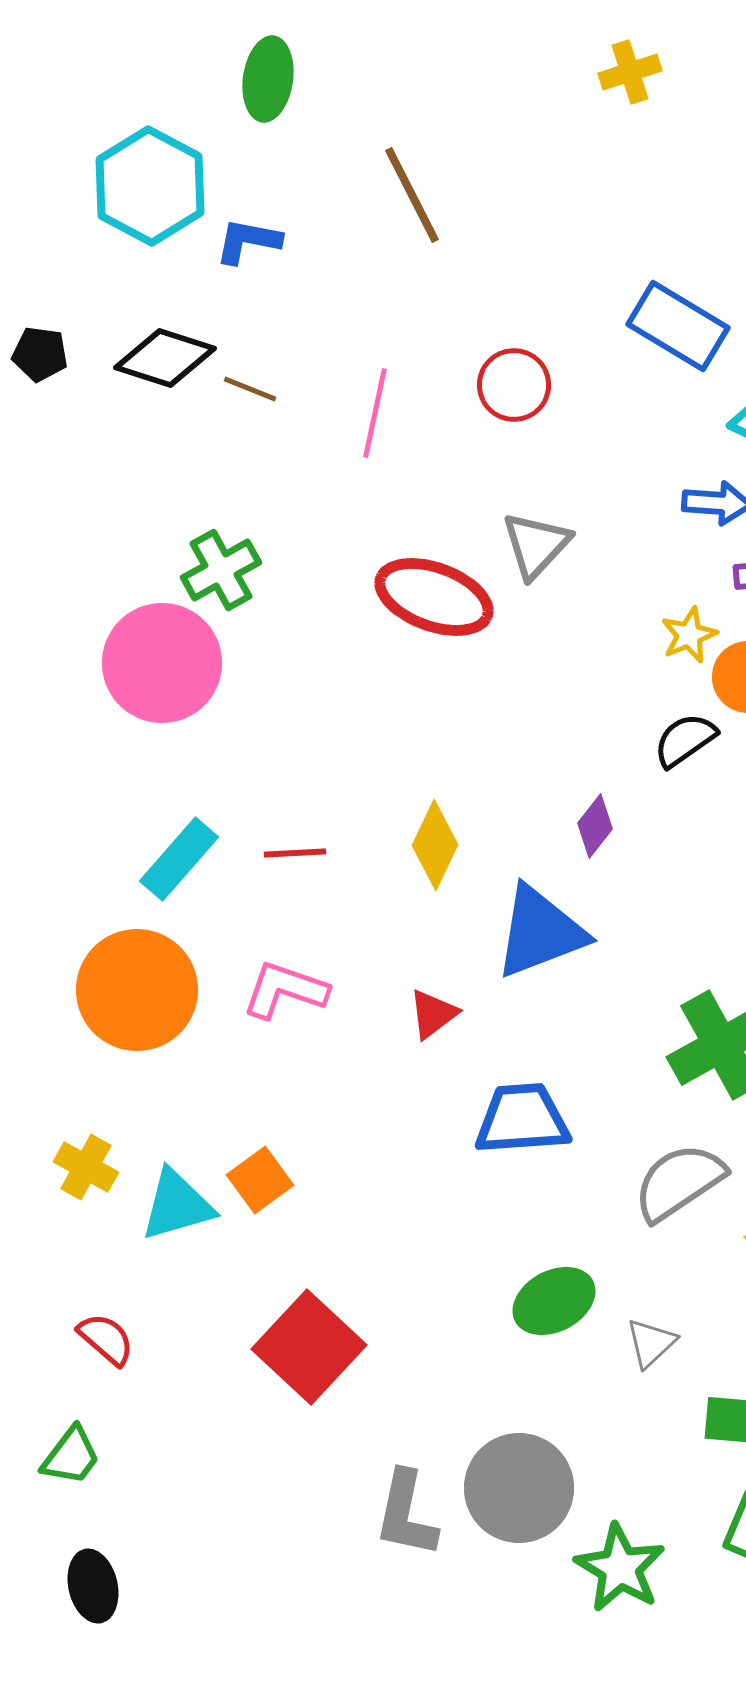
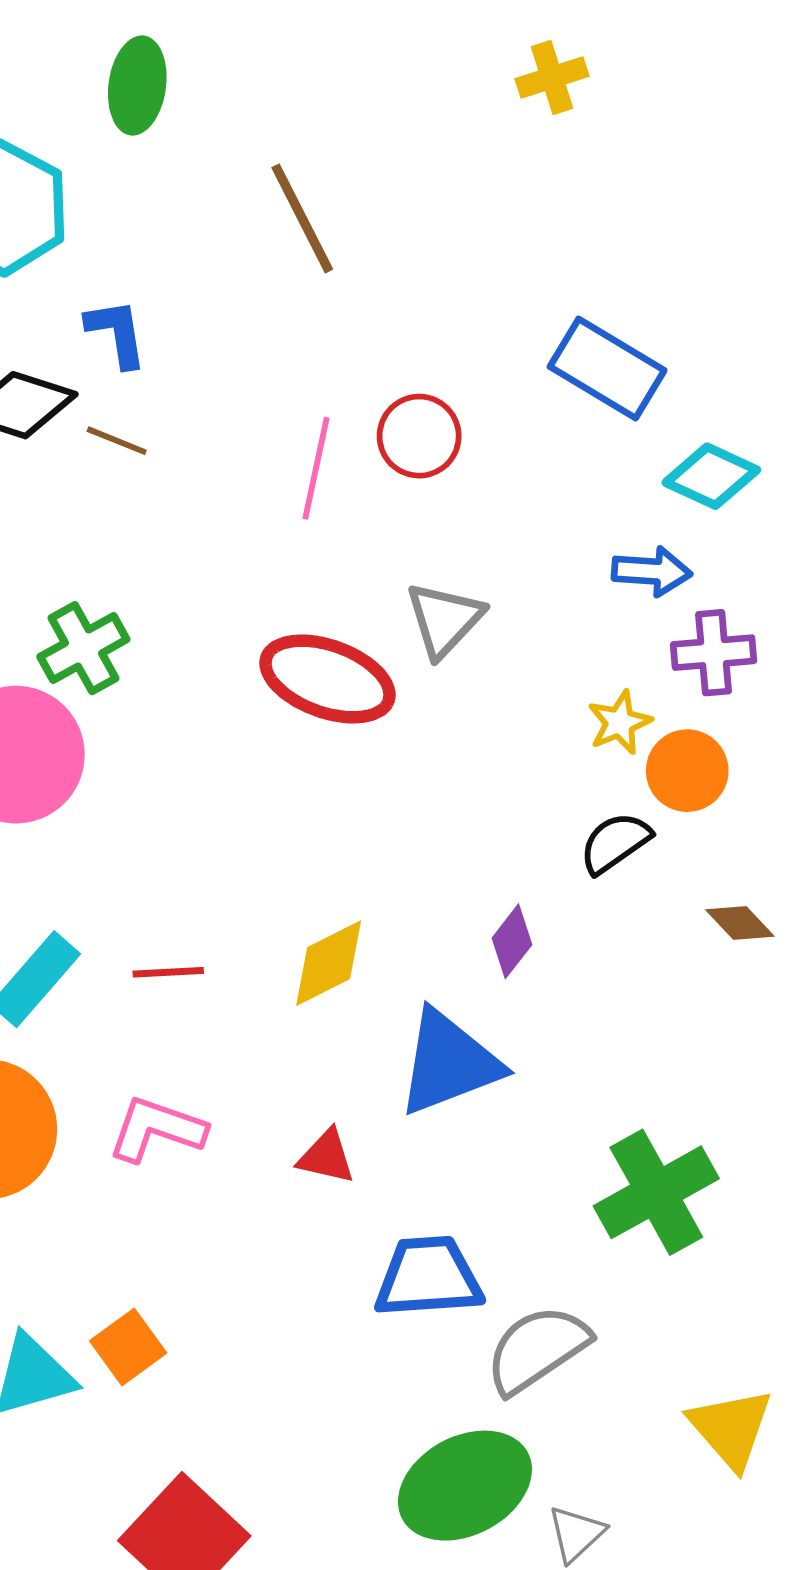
blue L-shape: (248, 241) -> (117, 333), moved, turned 70
pink line: (375, 413) -> (316, 468), moved
yellow diamond: (435, 845) -> (329, 963), turned 38
red triangle: (433, 1014) -> (326, 1157), turned 50
gray semicircle: (679, 1182) -> (537, 1349), moved
green ellipse: (554, 1301) -> (465, 1486), size x1.4

